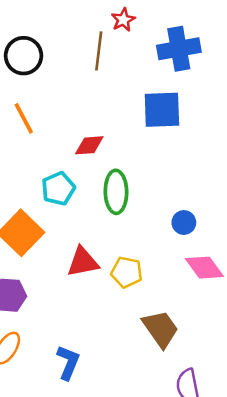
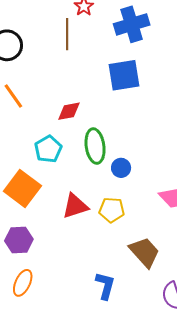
blue circle: (184, 223) -> (121, 168), moved
blue L-shape: (68, 362) -> (105, 286), moved

